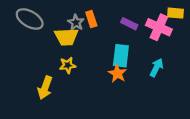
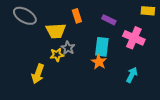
gray star: (76, 23) -> (68, 48), moved
pink cross: (159, 27) -> (134, 38), moved
cyan arrow: (157, 68) -> (132, 75), moved

